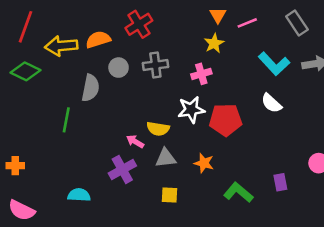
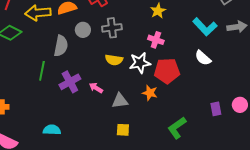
pink cross: (201, 74) -> (156, 40), moved, turned 35
yellow semicircle: (158, 129) -> (114, 60), moved
orange star: (204, 163) -> (150, 93), moved
purple cross: (122, 169) -> (70, 82), moved
purple rectangle: (280, 182) -> (216, 109), moved
green L-shape: (238, 192) -> (177, 128), turned -75

